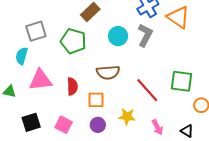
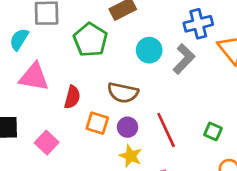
green square: (181, 81) -> (213, 131), size x0.6
purple circle: (98, 125) -> (128, 127), moved

